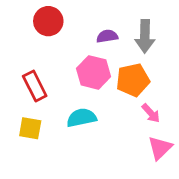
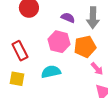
purple semicircle: (107, 36) -> (68, 18), turned 32

